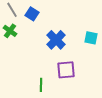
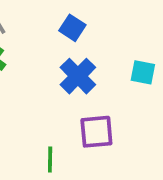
blue square: (32, 14) -> (72, 28), moved

